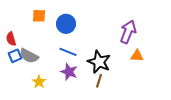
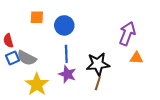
blue line: (68, 52) -> (66, 54), turned 66
black star: (99, 62) -> (98, 64), turned -30
yellow star: (39, 82) -> (37, 84), size x1.6

